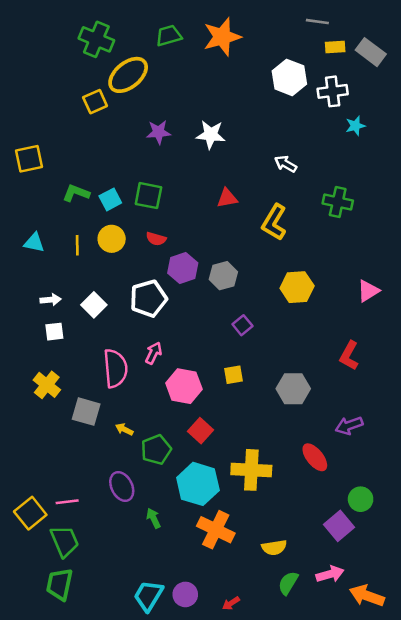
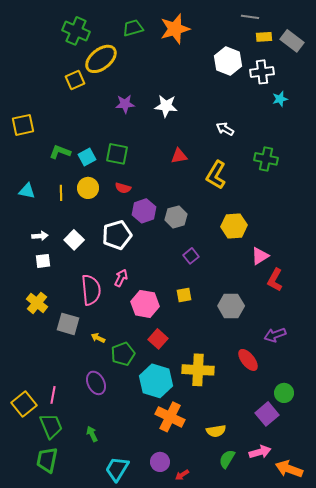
pink triangle: (368, 291) -> (260, 256), moved
pink line: (67, 502) -> (53, 395), turned -72
green arrow: (154, 518) -> (92, 434), moved
purple circle: (185, 594) -> (160, 462), moved

